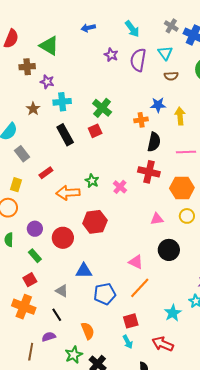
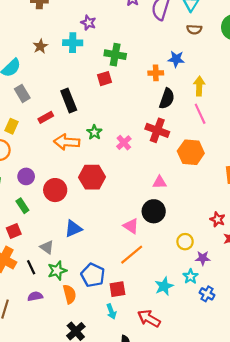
purple star: (47, 82) -> (88, 23), moved
green cross: (102, 108) -> (115, 55), turned -36
yellow arrow: (180, 116) -> (199, 86), moved
black rectangle: (65, 135) -> (69, 100), moved
pink line: (186, 152) -> (200, 114), turned 60
yellow circle: (187, 216) -> (185, 242), moved
black circle: (169, 250) -> (154, 211), moved
blue triangle: (84, 271) -> (73, 229), turned -30
blue pentagon: (105, 294) -> (93, 275), moved, turned 30
black line: (57, 315) -> (31, 267), moved
purple semicircle: (49, 337) -> (35, 296), moved
green star: (74, 355) -> (57, 271), moved

